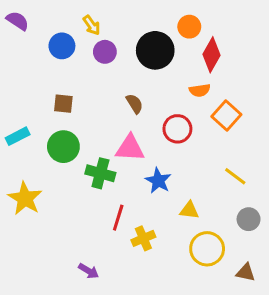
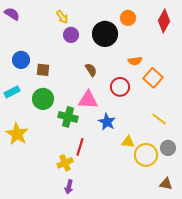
blue circle: (62, 46) -> (21, 60), moved
red diamond: (212, 55) -> (164, 21), moved
yellow cross: (143, 238) -> (65, 163), moved
yellow circle: (207, 249) -> (146, 155), moved
purple arrow: (89, 271) -> (69, 187), moved, turned 72

